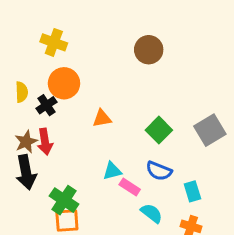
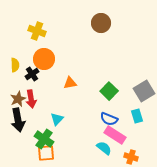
brown circle: (149, 50) -> (101, 23), moved
cyan triangle: (112, 171) -> (57, 119), moved, turned -32
pink rectangle: (130, 187) -> (115, 135), moved, size x1.5
cyan rectangle: (192, 191) -> (137, 116), moved

